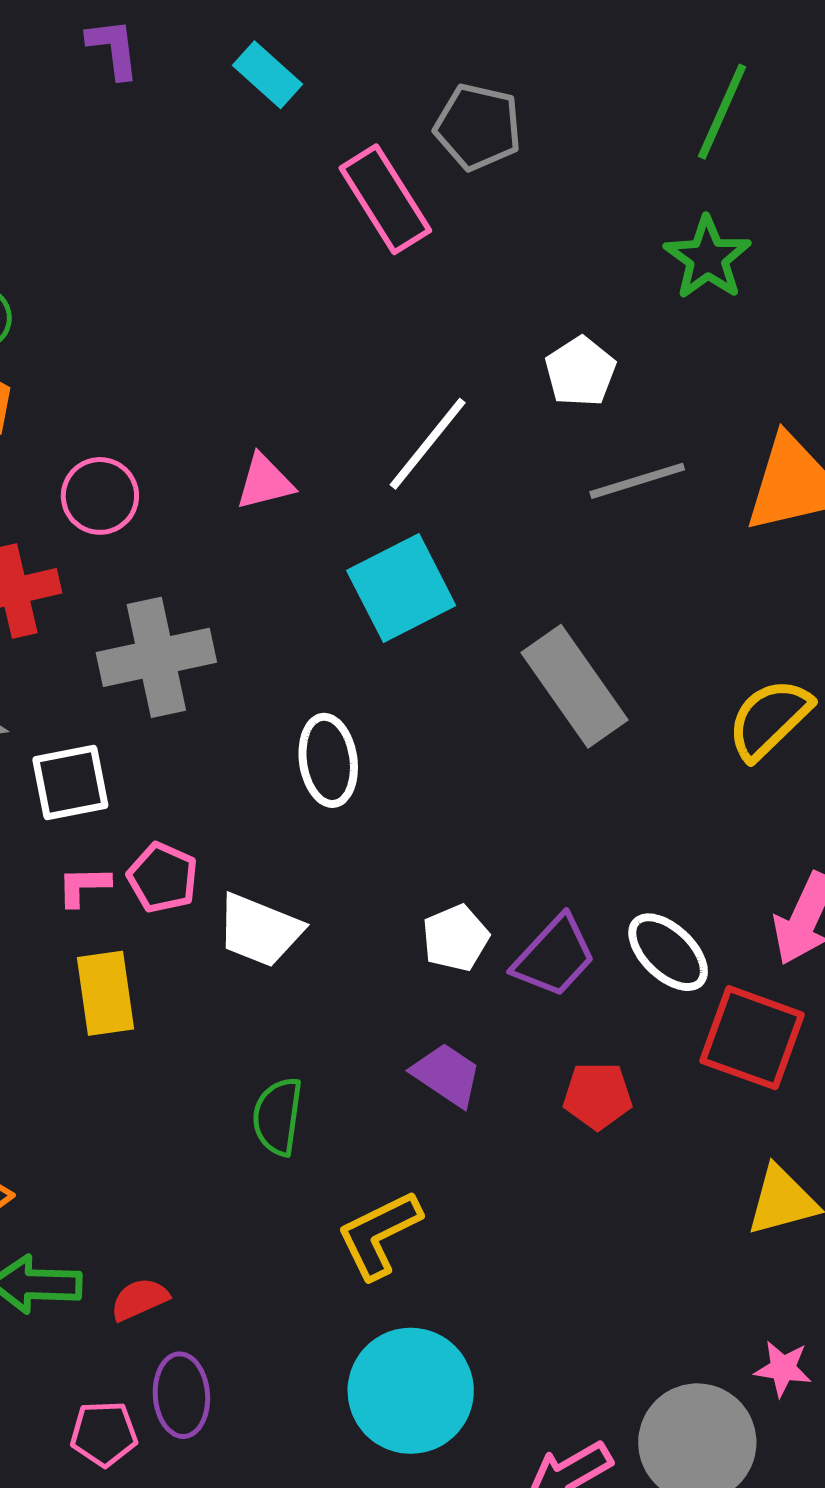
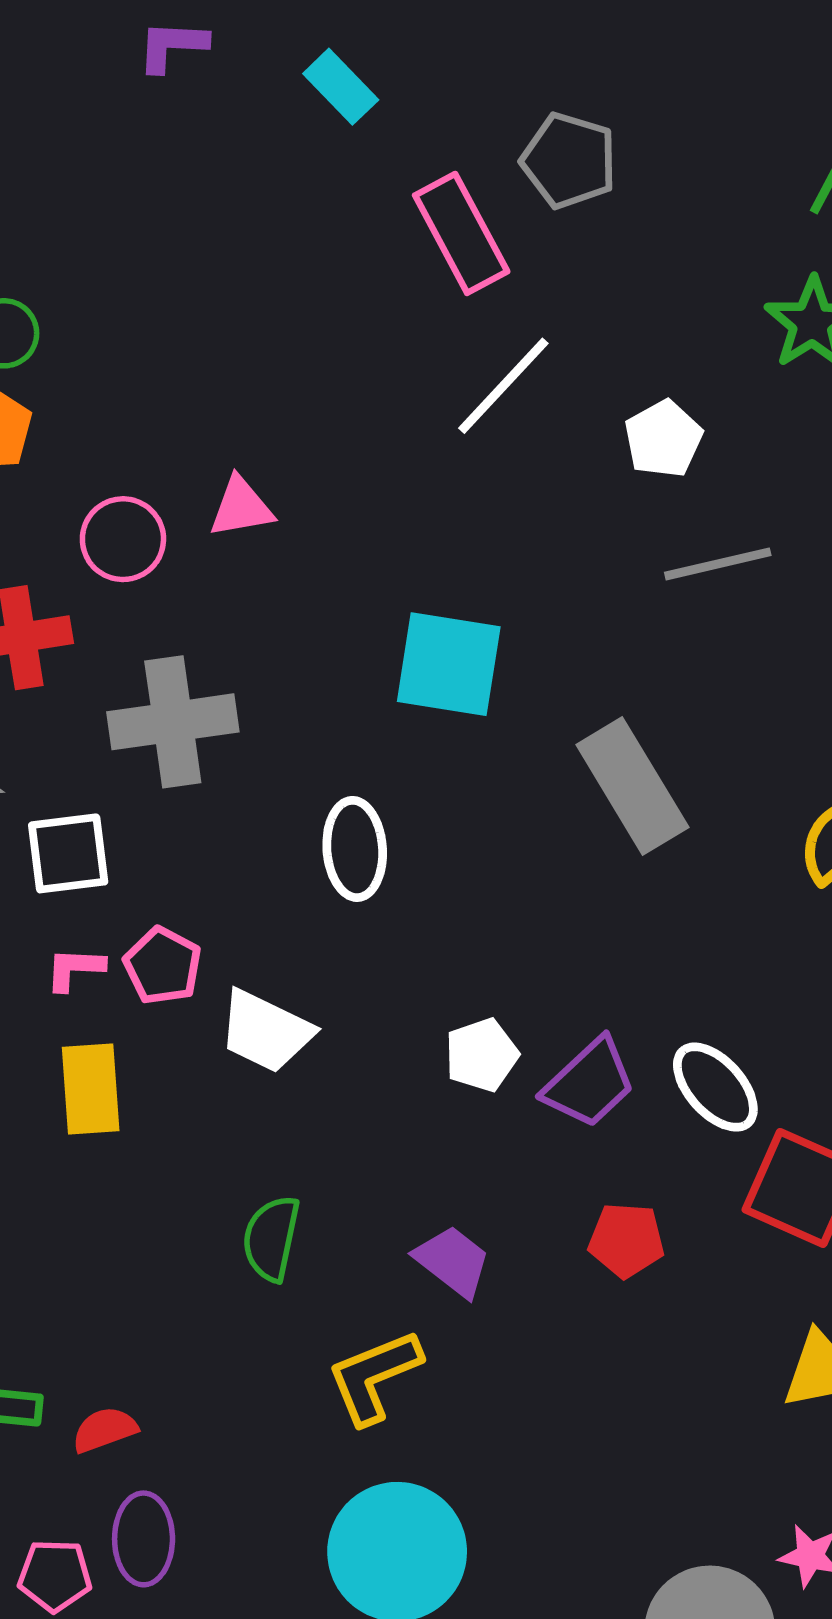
purple L-shape: (113, 48) -> (172, 46), turned -84
white line: (428, 444) -> (503, 386), moved
pink triangle: (265, 482) -> (241, 507), moved
cyan square: (401, 588) -> (449, 664), turned 32
purple trapezoid: (447, 1075) -> (453, 1261), moved

